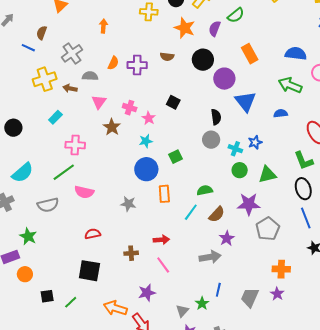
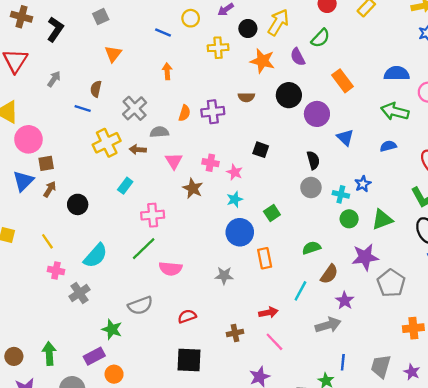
purple semicircle: (215, 29) -> (298, 57), turned -42
blue triangle: (245, 101) -> (345, 137), size x0.7
gray semicircle: (48, 205) -> (140, 306), moved
cyan line: (191, 212) -> (300, 291), moved
purple star: (277, 294) -> (412, 372), moved

